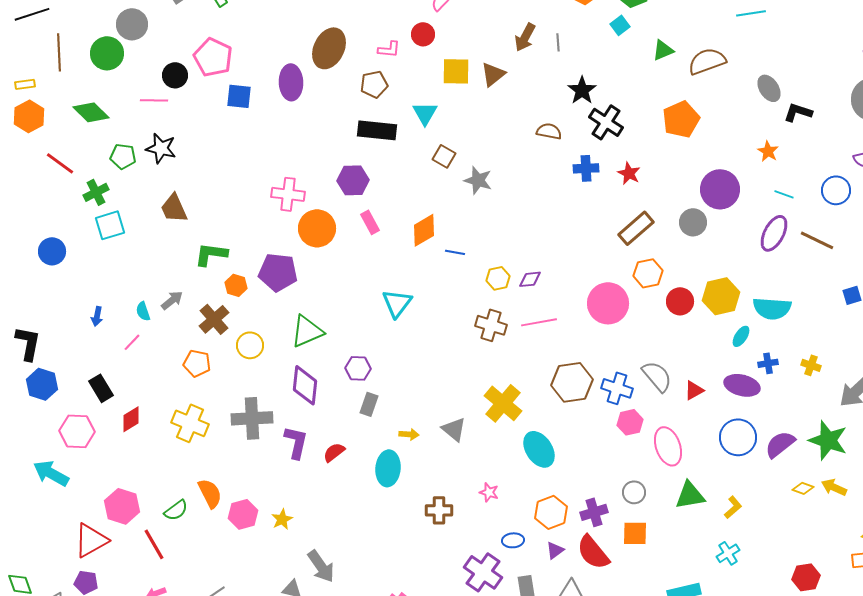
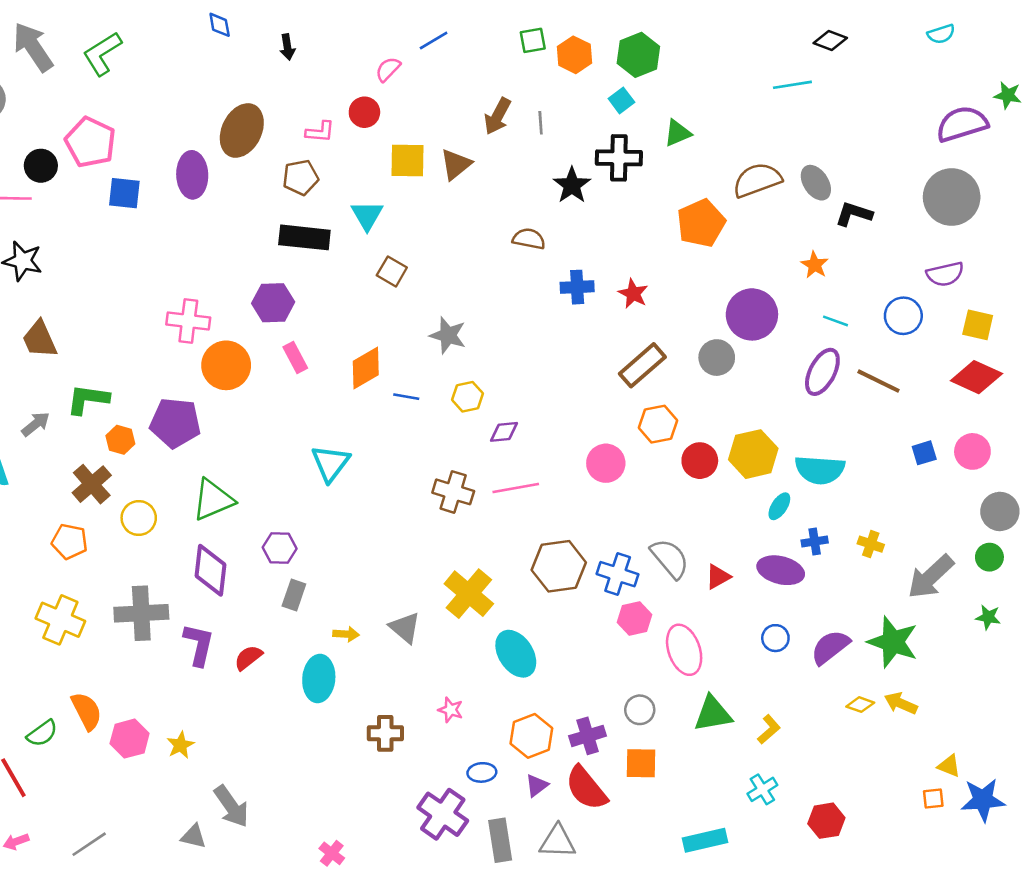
brown semicircle: (707, 61) -> (757, 180), moved
black cross: (606, 122) -> (619, 158), moved, turned -32
gray star: (478, 180) -> (448, 335), moved
yellow hexagon: (498, 278) -> (468, 397), moved
gray arrow: (172, 300) -> (36, 424), moved
pink circle: (608, 303) -> (606, 463), size x0.7
blue circle: (738, 437) -> (775, 638), size x0.6
red hexagon: (806, 577) -> (826, 821), moved

